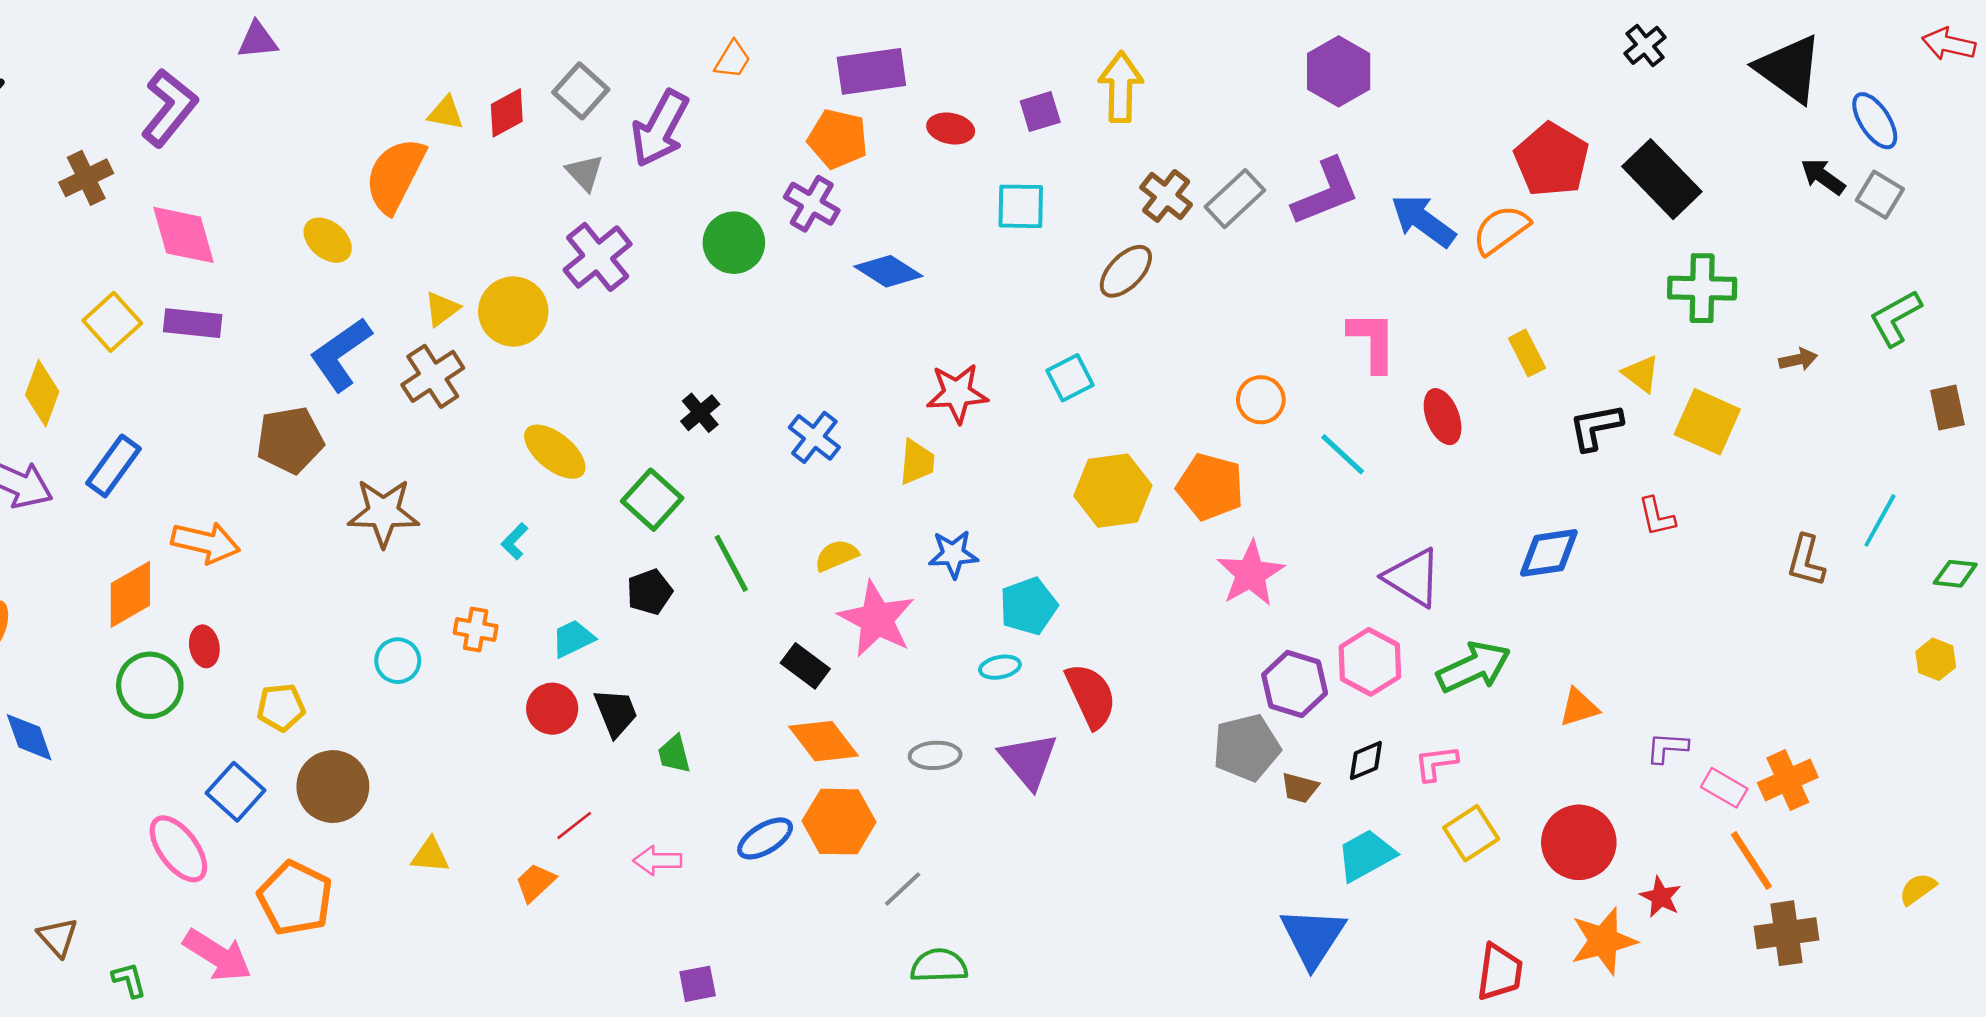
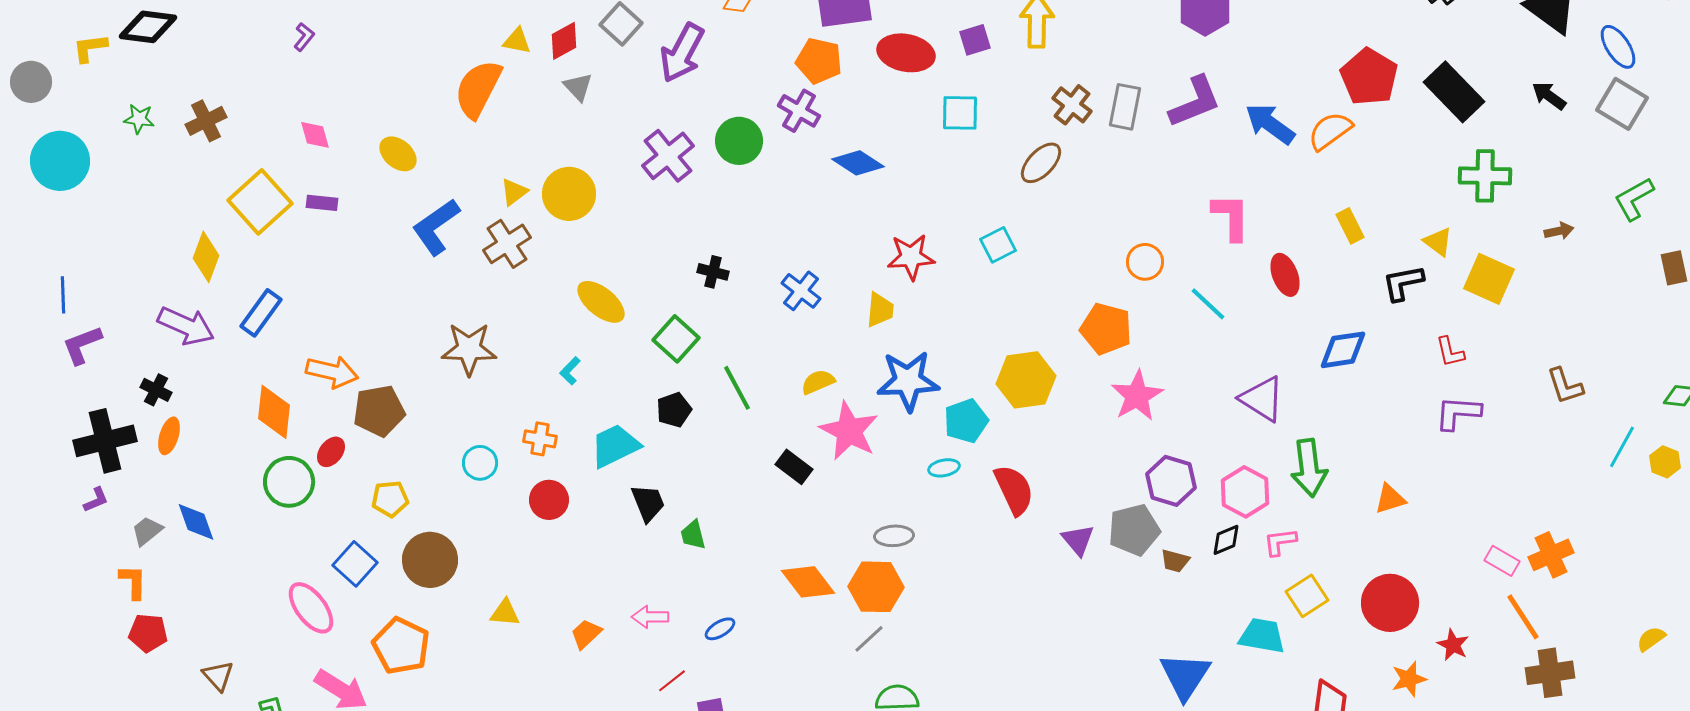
purple L-shape: (169, 108) -> (304, 37), size x0.5
red ellipse: (951, 128) -> (906, 53), size x1.6
gray triangle: (585, 173) -> (578, 87), moved
black arrow: (1823, 177) -> (1549, 96), moved
brown cross: (86, 178) -> (206, 121), moved
gray square: (1880, 195) -> (1622, 104), size x1.4
gray rectangle: (1235, 199) -> (1125, 107), turned -36
pink diamond: (184, 235) -> (315, 135), size x0.6
yellow ellipse: (328, 240) -> (398, 154), moved
purple cross: (598, 257) -> (668, 156), moved
yellow square: (112, 322) -> (260, 202), size x1.4
purple rectangle: (193, 323) -> (322, 203), size x0.7
black cross: (700, 413) -> (713, 272), turned -36
brown pentagon: (290, 440) -> (379, 411), moved
yellow hexagon: (1113, 491) -> (1026, 380), moved
cyan line: (1880, 520) -> (1622, 447), moved
blue diamond: (1549, 553) -> (1343, 350), moved
blue star: (953, 554) -> (908, 381), size x1.6
brown L-shape: (1806, 561) -> (1565, 386), turned -33
orange diamond: (130, 594) -> (274, 412), turned -54
cyan trapezoid: (573, 639) -> (615, 446), size x1.5
red ellipse: (204, 646) -> (331, 452), turned 48
pink hexagon: (1370, 662) -> (1245, 492), moved
green arrow: (1474, 667) -> (1309, 468), turned 108
red circle: (552, 709) -> (549, 500), moved
orange diamond: (823, 741) -> (808, 582), moved
purple L-shape: (1667, 748) -> (1458, 413), moved, size x1.4
purple triangle: (1029, 761) -> (1078, 540), moved, size x0.7
orange hexagon: (839, 822) -> (876, 587), moved
red line: (574, 825) -> (672, 681), moved
blue ellipse: (765, 838) -> (720, 629), moved, size x0.7
cyan trapezoid: (1366, 855) -> (1262, 636), moved, turned 39
pink arrow: (657, 861) -> (650, 617), moved
orange star: (1603, 941) -> (1409, 679), size x0.7

